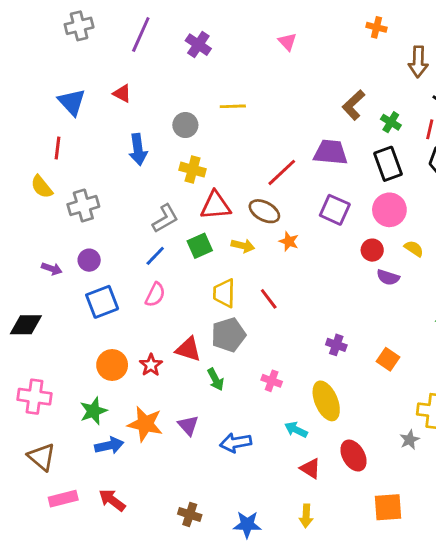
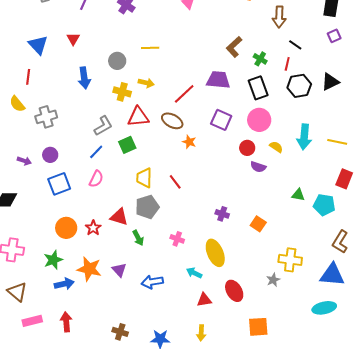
red triangle: (122, 93) -> (73, 39), turned 32
yellow arrow: (243, 246) -> (146, 83), moved
red triangle: (310, 468) -> (204, 300), turned -42
red arrow: (112, 500) -> (66, 322), turned 48

